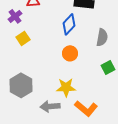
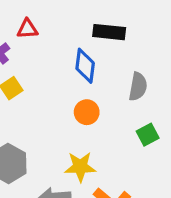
blue diamond: (69, 24) -> (85, 66), turned -35

